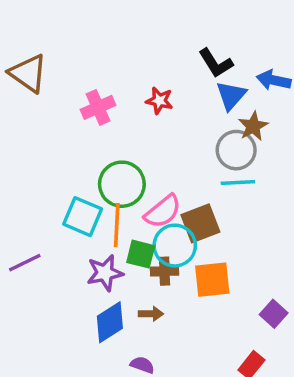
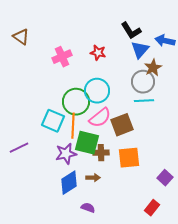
brown triangle: (28, 73) -> (21, 37), size x0.7
cyan circle: (175, 246) -> (97, 91), moved
green square: (141, 254) -> (87, 143), size x1.4

